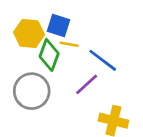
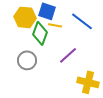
blue line: (103, 60) -> (82, 21), moved
gray circle: (32, 91) -> (27, 60), size x0.7

